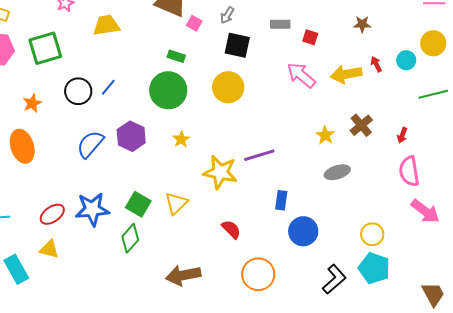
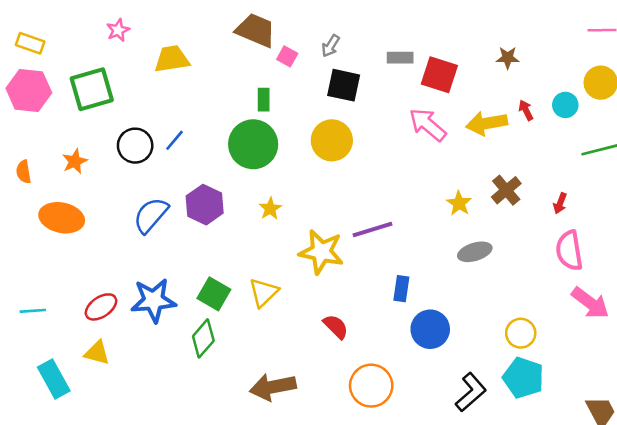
red square: (310, 37) -> (439, 75), size x1.8
green rectangle: (176, 56) -> (264, 100), turned 72
orange ellipse: (22, 146) -> (62, 218), turned -60

